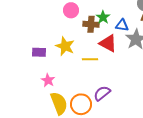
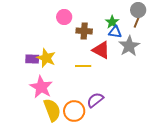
green star: (103, 17) -> (112, 22), moved
yellow star: (65, 46) -> (46, 58), moved
pink star: (48, 80) -> (41, 87), size x1.6

